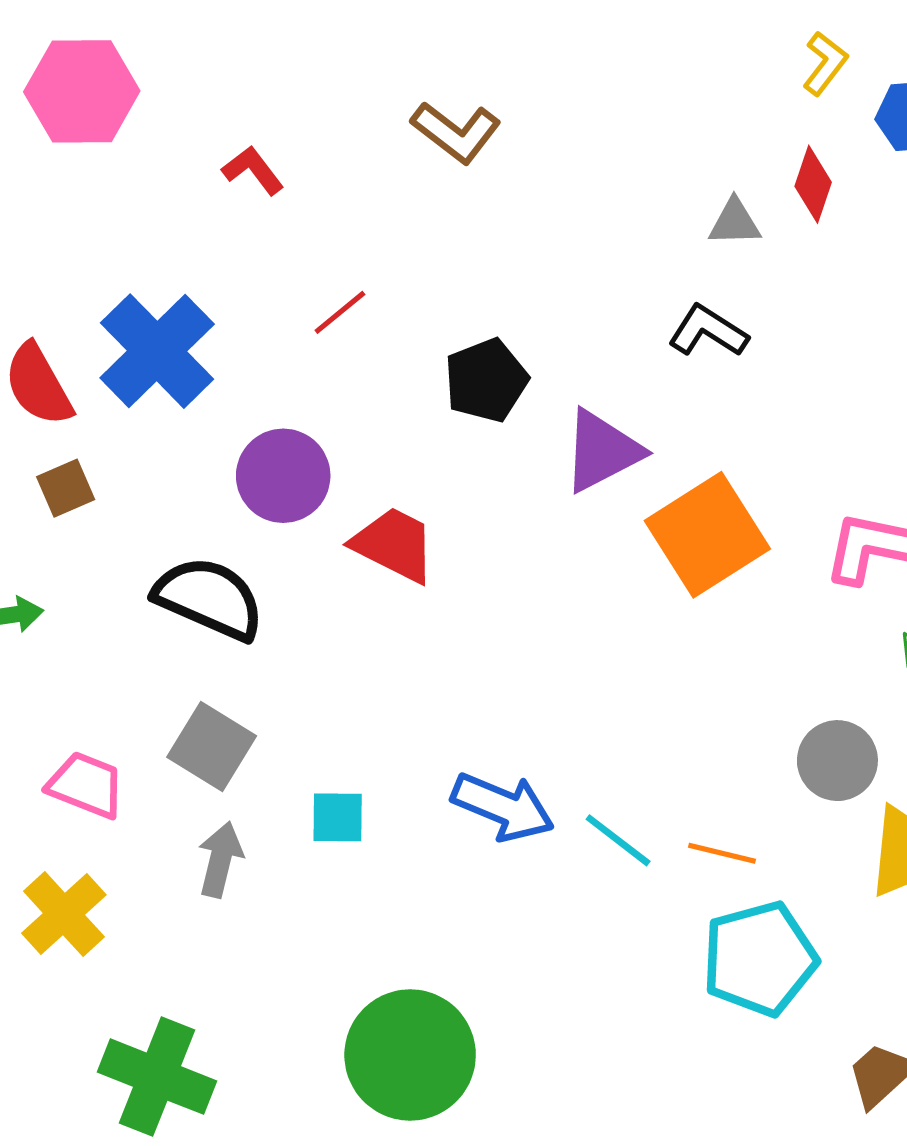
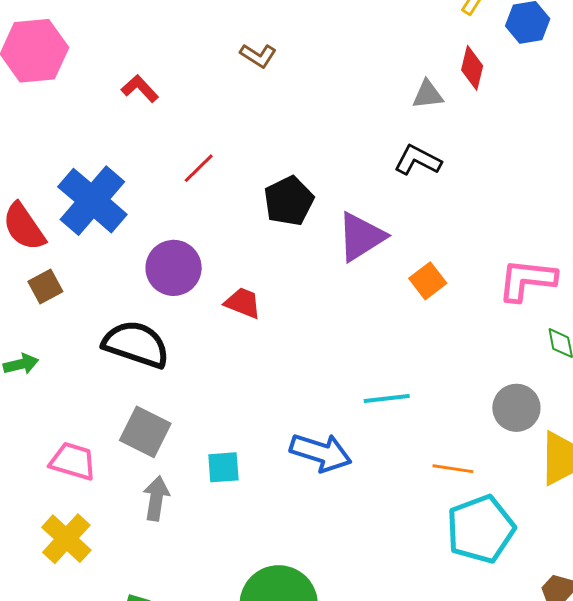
brown L-shape: (456, 132) -> (258, 56), size x0.7
orange square: (707, 535) -> (428, 281), size x0.5
red trapezoid: (394, 545) -> (243, 303), size x0.7
cyan line: (618, 840) -> (387, 398), moved, turned -39

